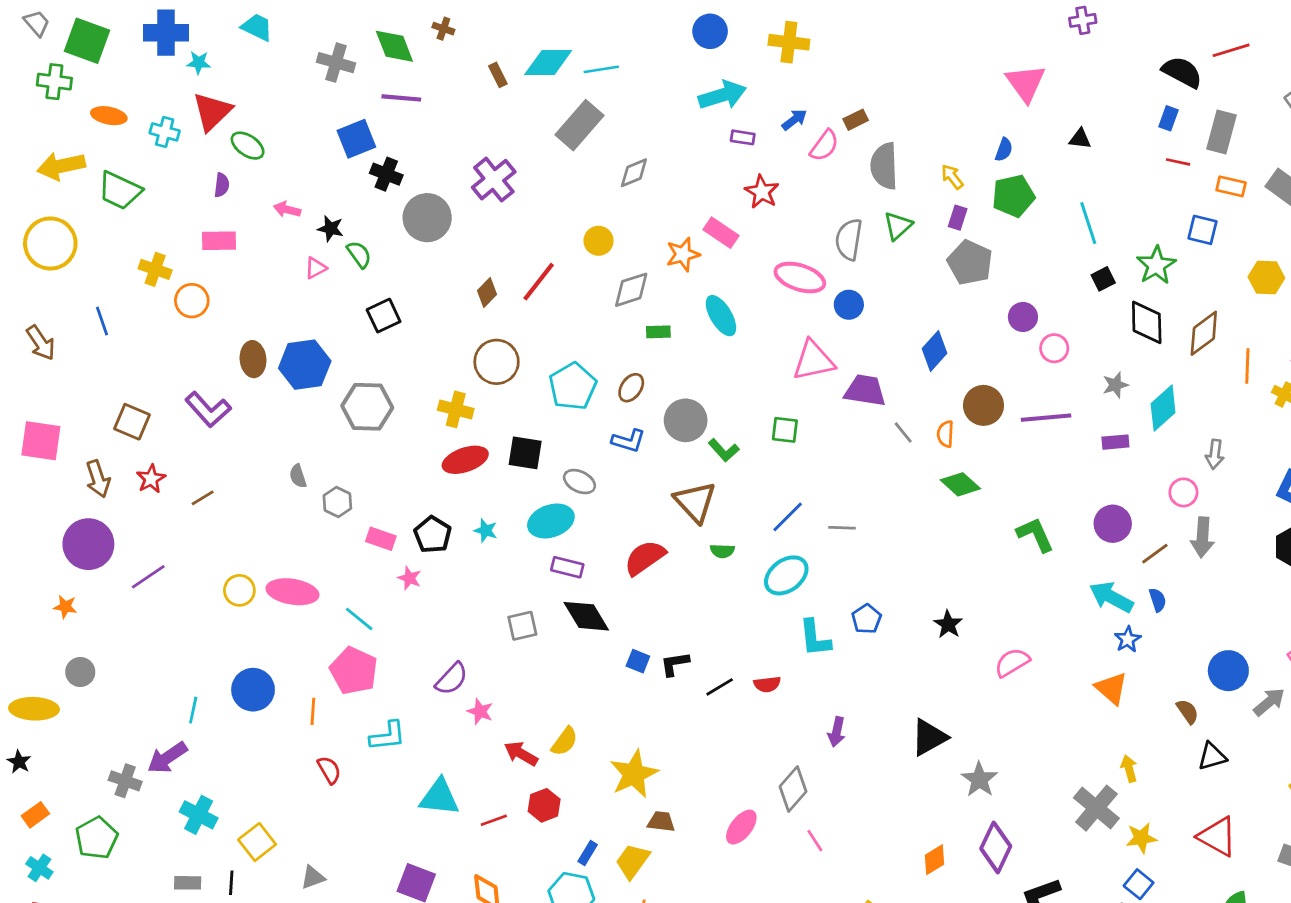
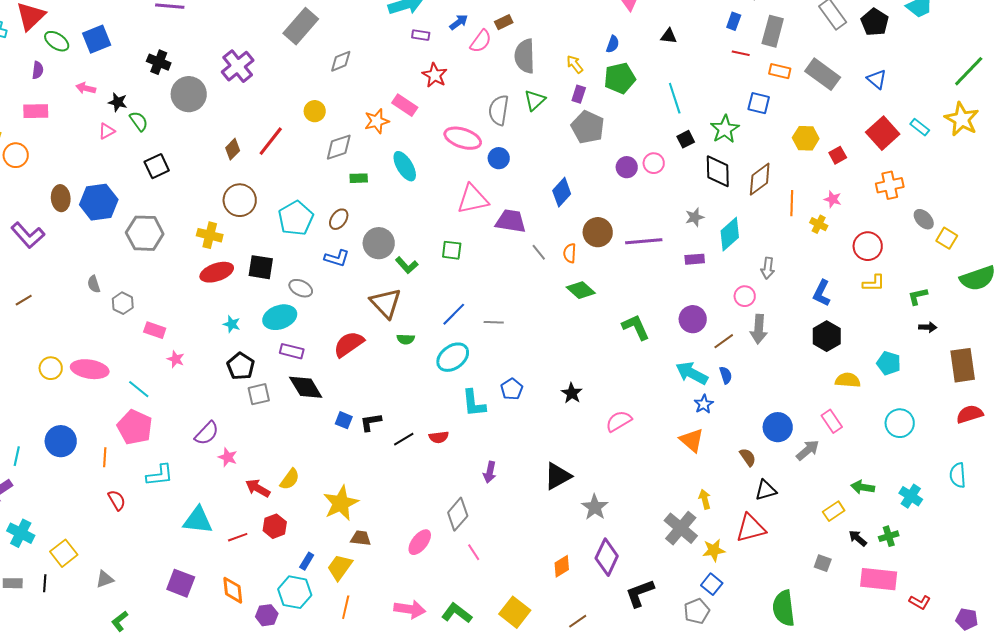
blue square: (356, 139) -> (97, 39), moved
pink circle: (1054, 348) -> (654, 163), moved
black pentagon: (433, 535) -> (241, 366), moved
red triangle: (1217, 837) -> (751, 528), moved, turned -44

